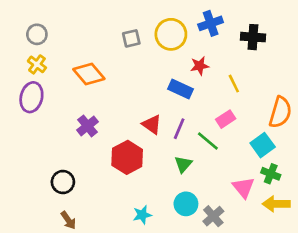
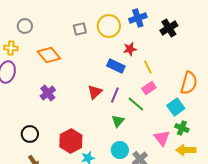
gray circle: (37, 34) -> (25, 26), moved
black cross: (253, 37) -> (169, 28), turned -36
yellow cross: (37, 64) -> (11, 48), turned -32
yellow line: (234, 84) -> (148, 67), moved
red triangle: (152, 125) -> (95, 92), turned 42
red hexagon: (127, 157) -> (71, 141), moved

